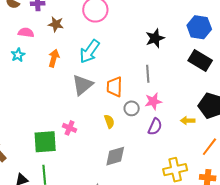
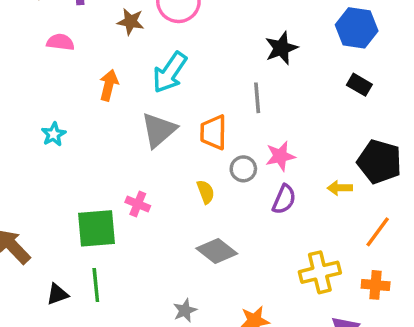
brown star: (56, 24) -> (131, 22), moved
cyan star: (18, 55) -> (54, 134), moved
black rectangle: (200, 60) -> (359, 85), size x0.6
gray line: (148, 74) -> (257, 98), moved
gray diamond: (115, 156) -> (217, 251), turned 55

